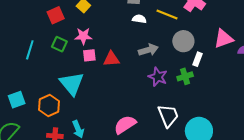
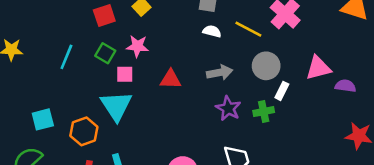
pink square: (89, 55) -> (125, 74), moved

